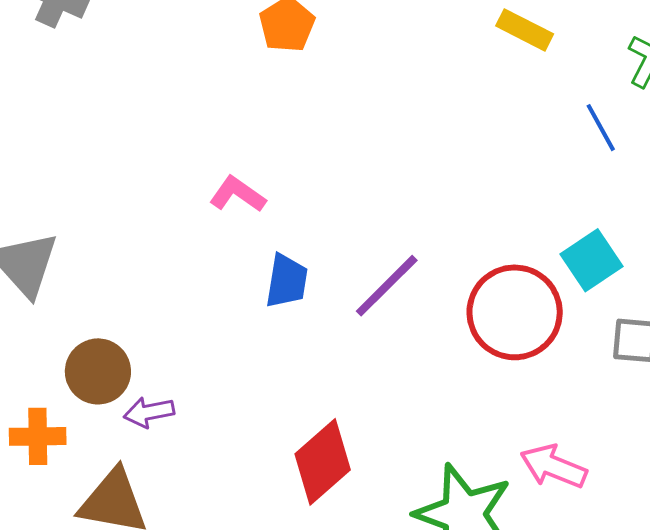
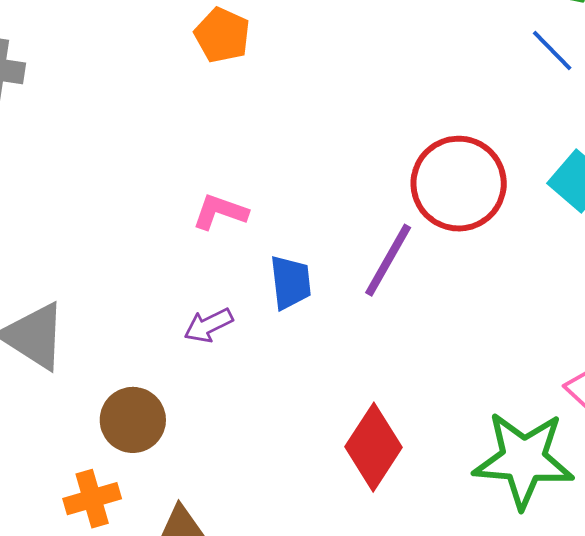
red circle: (515, 312) -> (459, 184), moved
purple arrow: (149, 412) -> (208, 325), moved

